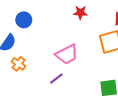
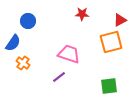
pink trapezoid: (67, 54) -> (69, 54), turned -135

